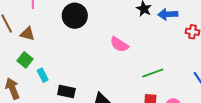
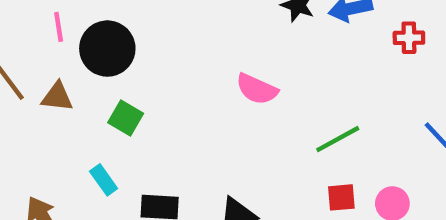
black circle: (75, 16) -> (107, 49), moved
green square: (25, 60) -> (126, 118), moved

